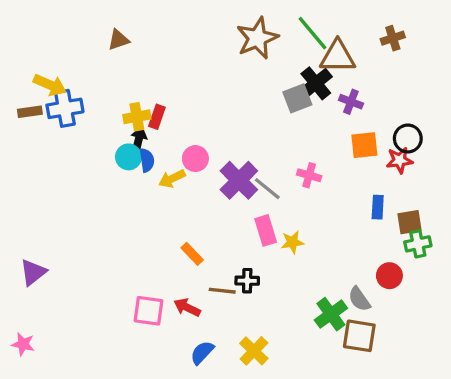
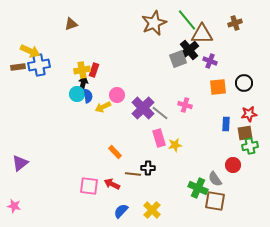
red star: (399, 160) -> (249, 114), moved
green cross: (331, 314) -> (198, 188), turned -30

